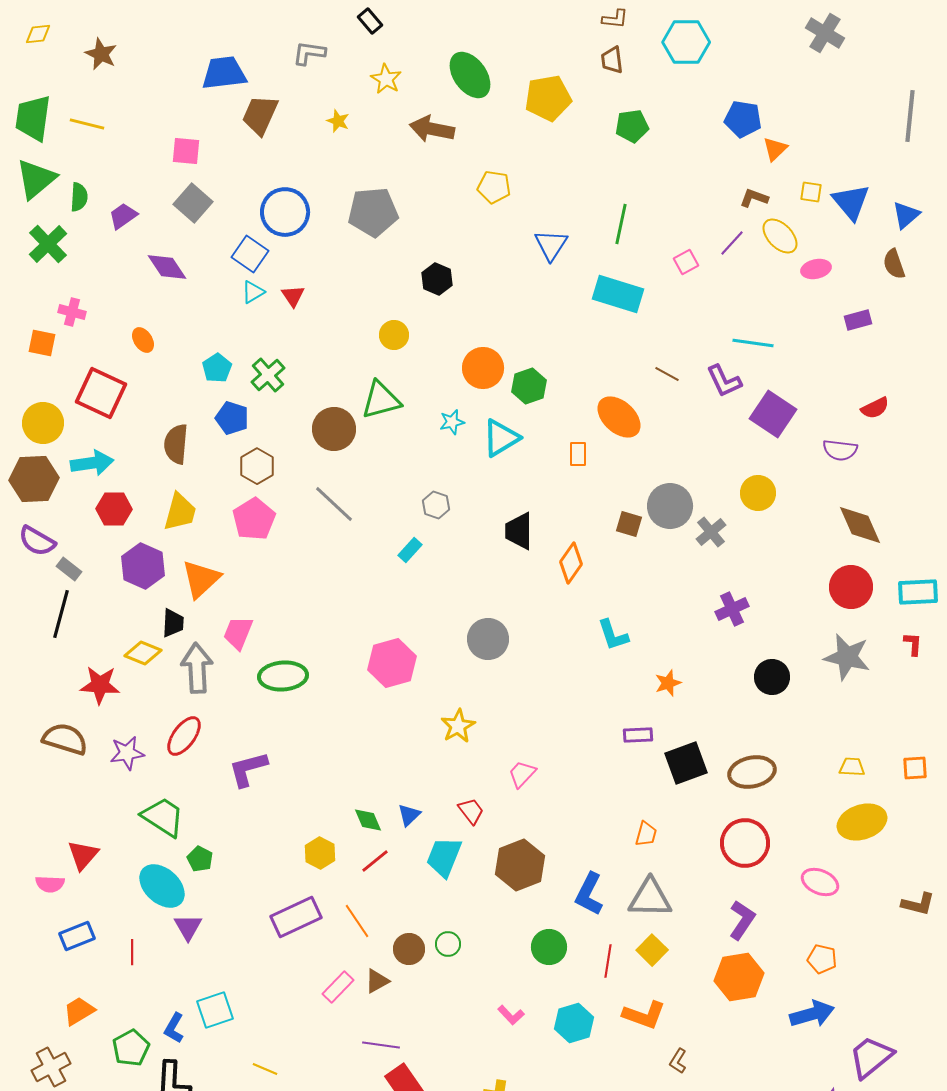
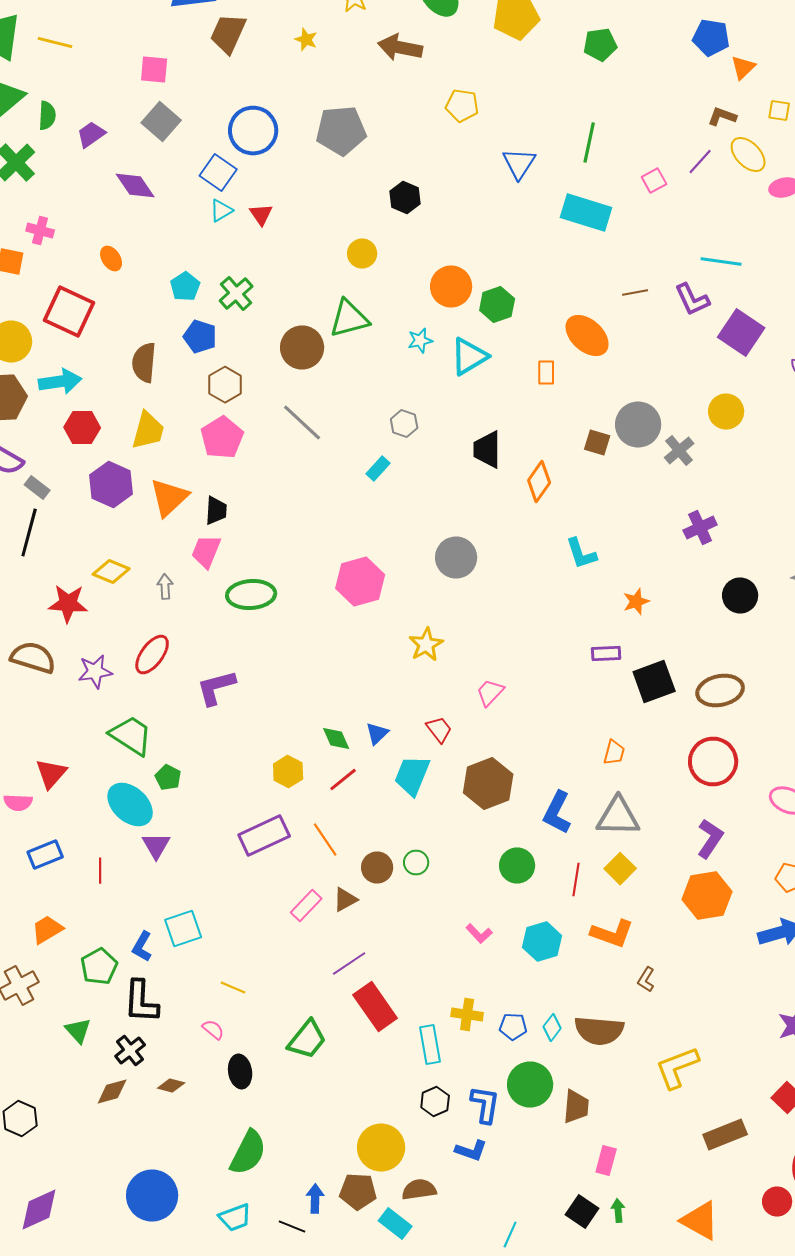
brown line: (667, 374) -> (635, 292), turned -40
black trapezoid: (173, 623) -> (216, 510), moved
gray arrow: (197, 668) -> (165, 586), size x0.5
purple line: (381, 1045) -> (349, 964), turned -42

